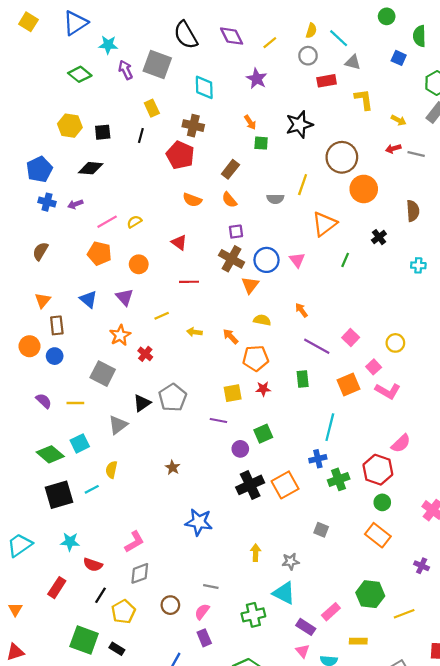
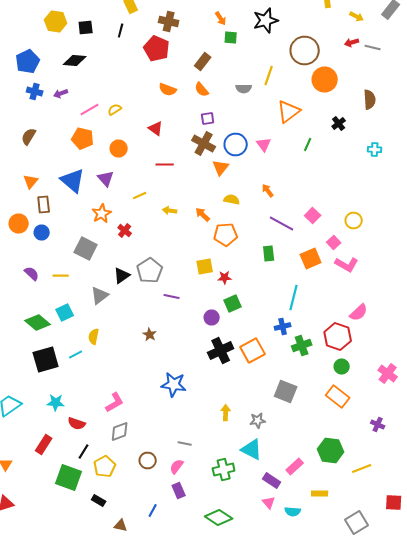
blue triangle: (88, 299) -> (73, 180), size x1.5
red star: (263, 389) -> (225, 278), moved
purple line: (218, 420) -> (172, 296), moved
gray square: (321, 530) -> (286, 392), size x1.6
green square: (84, 640) -> (69, 478), moved

